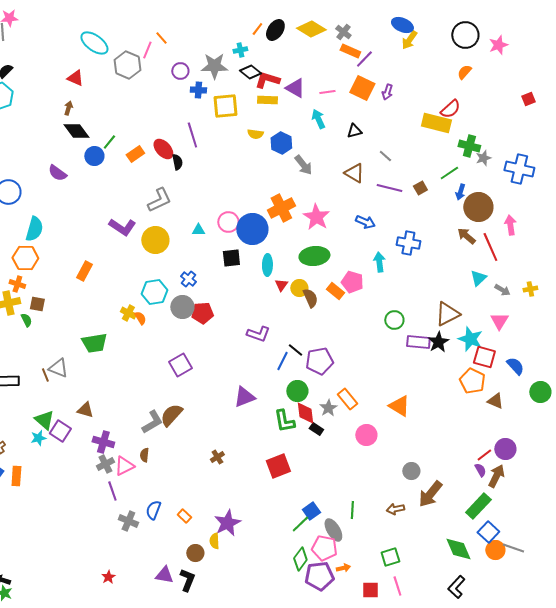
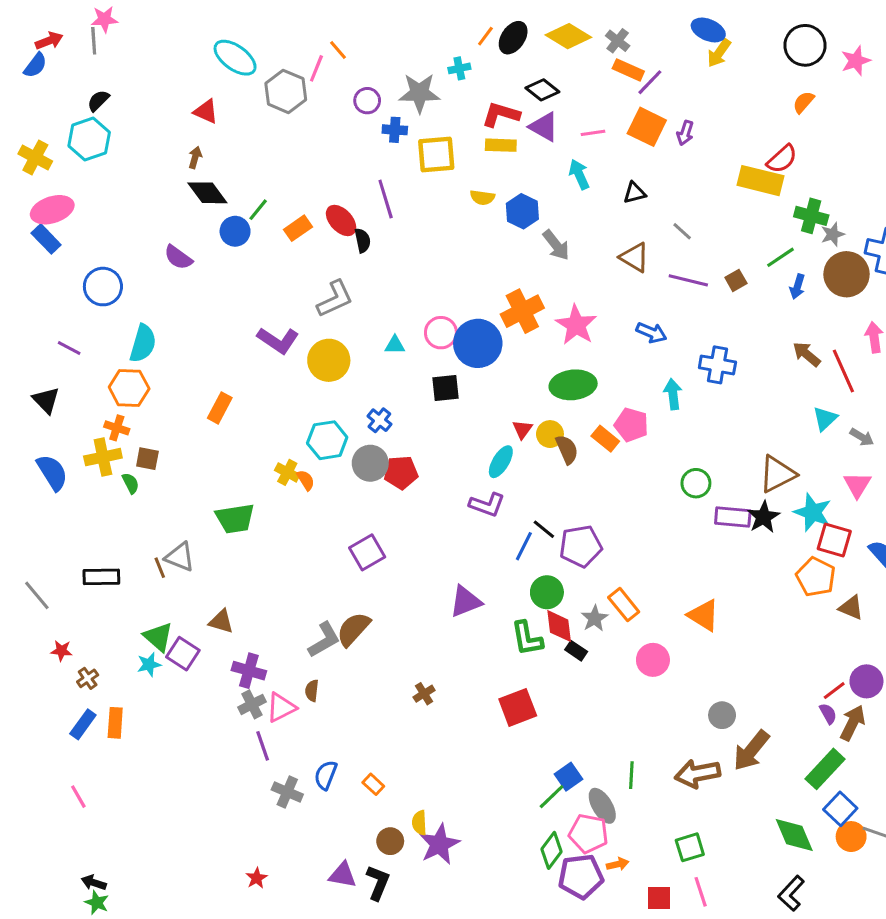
black diamond: (250, 72) -> (542, 90), moved
brown circle: (478, 207) -> (846, 274), moved
cyan ellipse: (267, 265) -> (501, 462), moved, turned 30
brown arrow: (395, 509) -> (697, 774), size x1.6
purple star: (227, 523) -> (439, 844), moved

